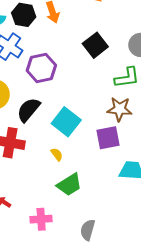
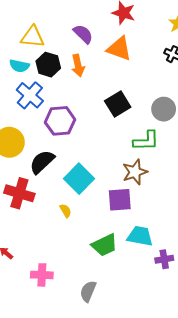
brown star: (120, 109) -> (135, 172), turned -30
green trapezoid: (69, 185) -> (104, 245), moved

